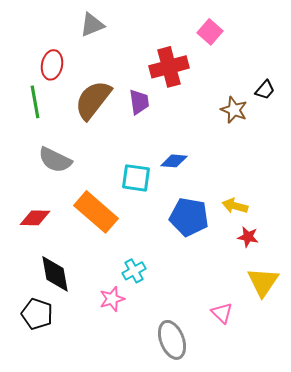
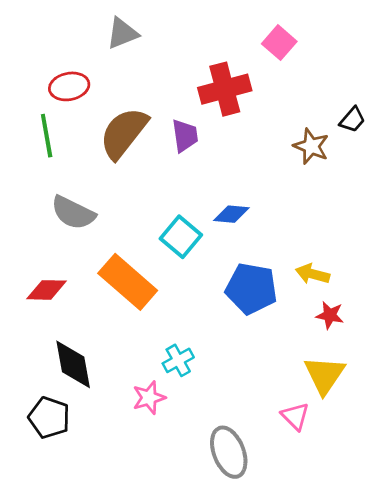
red ellipse: (52, 65) -> (69, 86), turned 68
cyan square: (136, 178) -> (181, 237), turned 32
yellow triangle: (263, 282) -> (324, 375), moved

